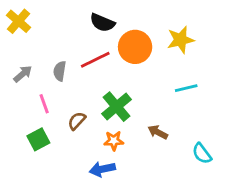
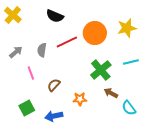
black semicircle: (102, 23) -> (55, 16), moved
green cross: (117, 107) -> (101, 70), moved
green square: (38, 139) -> (27, 108), moved
cyan semicircle: (202, 153) -> (129, 108), moved
blue arrow: (102, 169) -> (54, 116), moved

